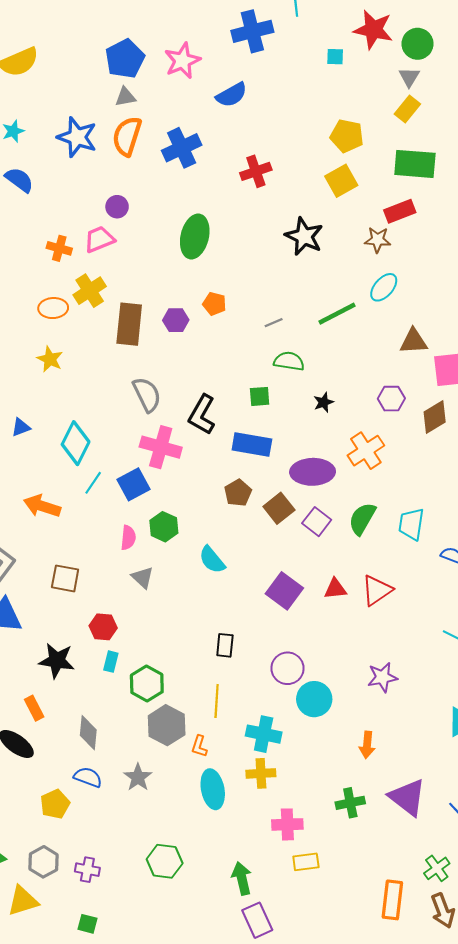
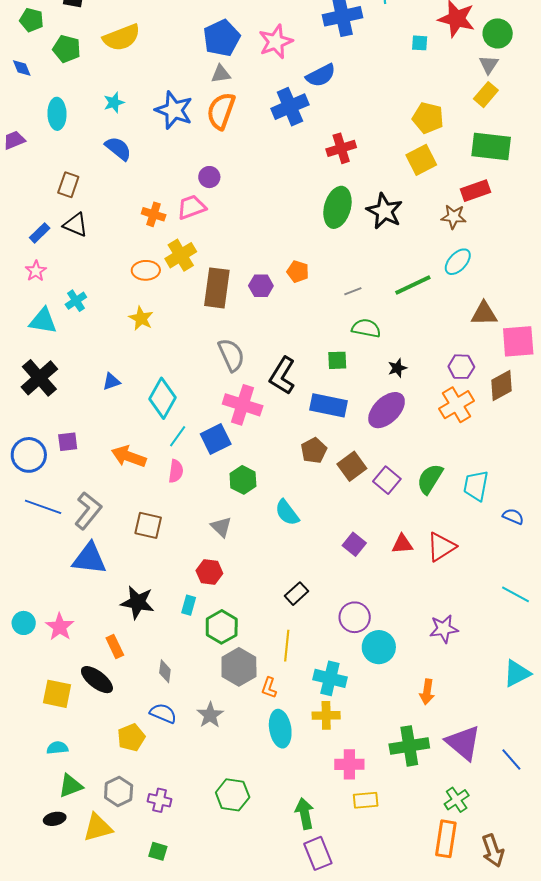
blue cross: (182, 148) -> (290, 107), moved
green ellipse: (195, 236) -> (337, 207), moved
orange cross: (366, 451) -> (457, 405), moved
purple ellipse: (313, 472) -> (387, 410), moved, turned -45
pink semicircle: (128, 538) -> (176, 471), moved
purple square: (284, 591) -> (354, 544), size x0.7
red hexagon: (103, 627) -> (209, 572), moved
black rectangle: (225, 645) -> (297, 594), turned 40
gray diamond: (88, 733) -> (165, 671), size x0.7
green cross: (350, 803) -> (409, 746), size x1.4
green cross: (437, 868) -> (457, 800), moved

